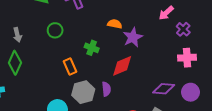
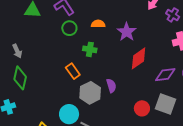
orange semicircle: (115, 24) -> (98, 24), moved
green circle: (55, 30) -> (69, 28), moved
red diamond: (122, 66) -> (139, 58), moved

